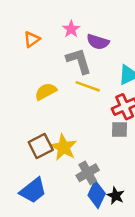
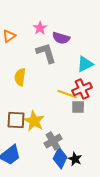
yellow line: (88, 86) -> (67, 94), moved
yellow semicircle: (46, 91) -> (20, 77), turned -54
brown square: (41, 146) -> (16, 120), turned 30

